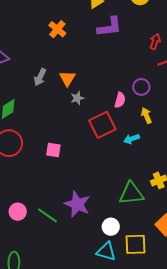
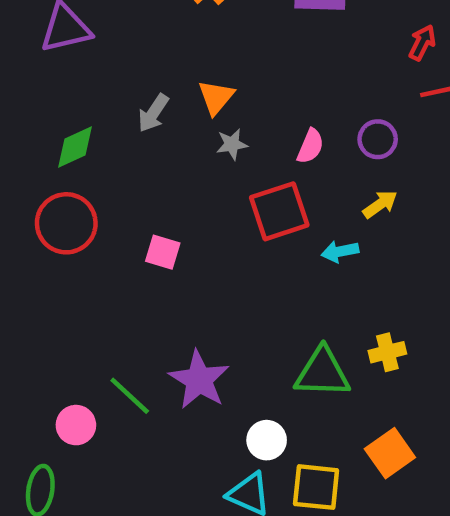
gray arrow: (40, 77) -> (153, 113), moved
pink semicircle: (120, 100) -> (310, 146), moved
yellow arrow: (146, 116) -> (380, 204), turned 70
pink circle: (18, 212) -> (76, 425), moved

